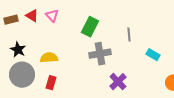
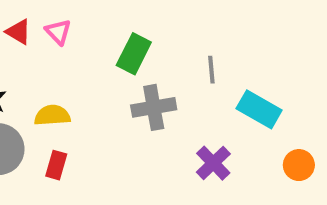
cyan rectangle: (153, 55) -> (259, 109), size x1.5
purple cross: (118, 82) -> (213, 163), moved

